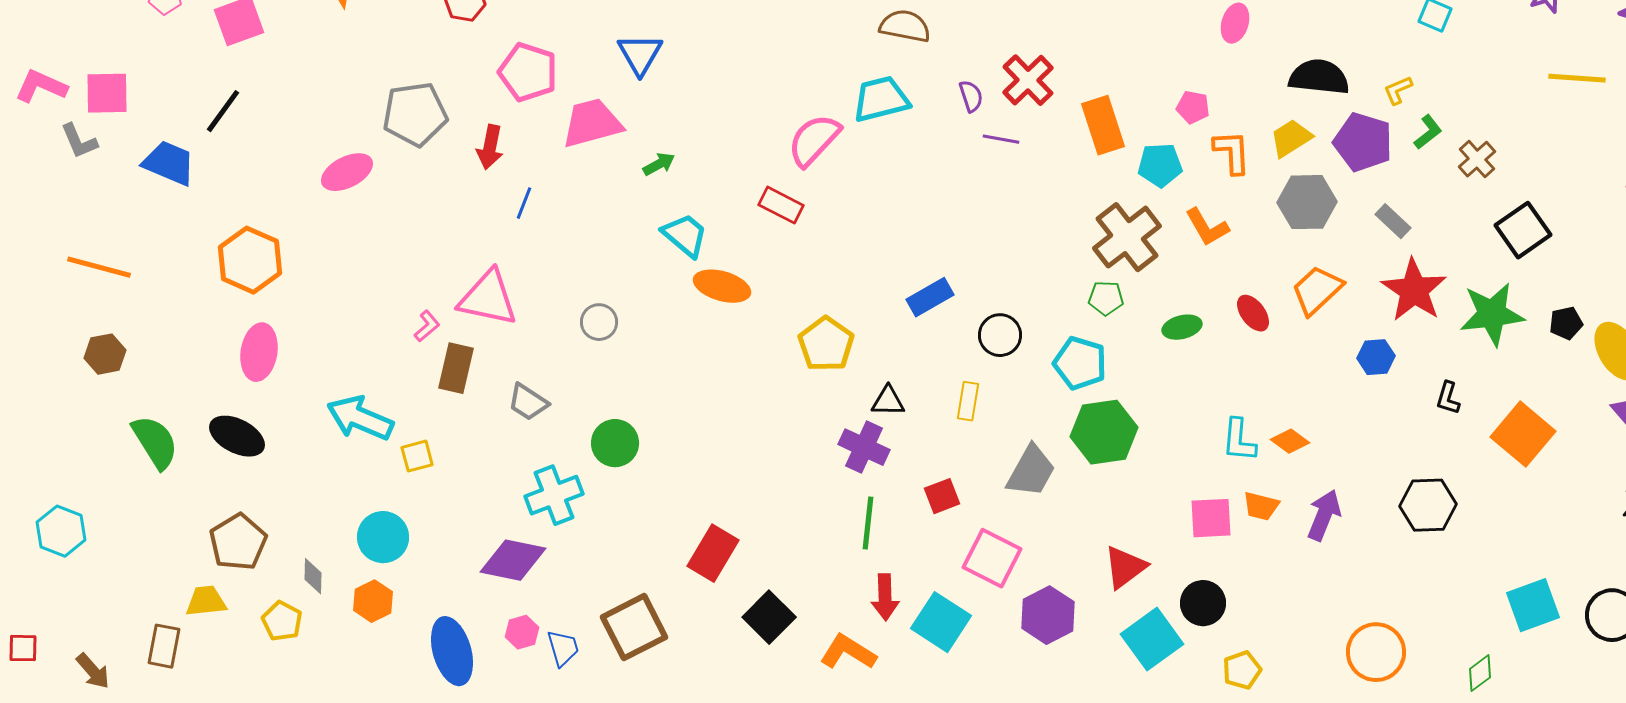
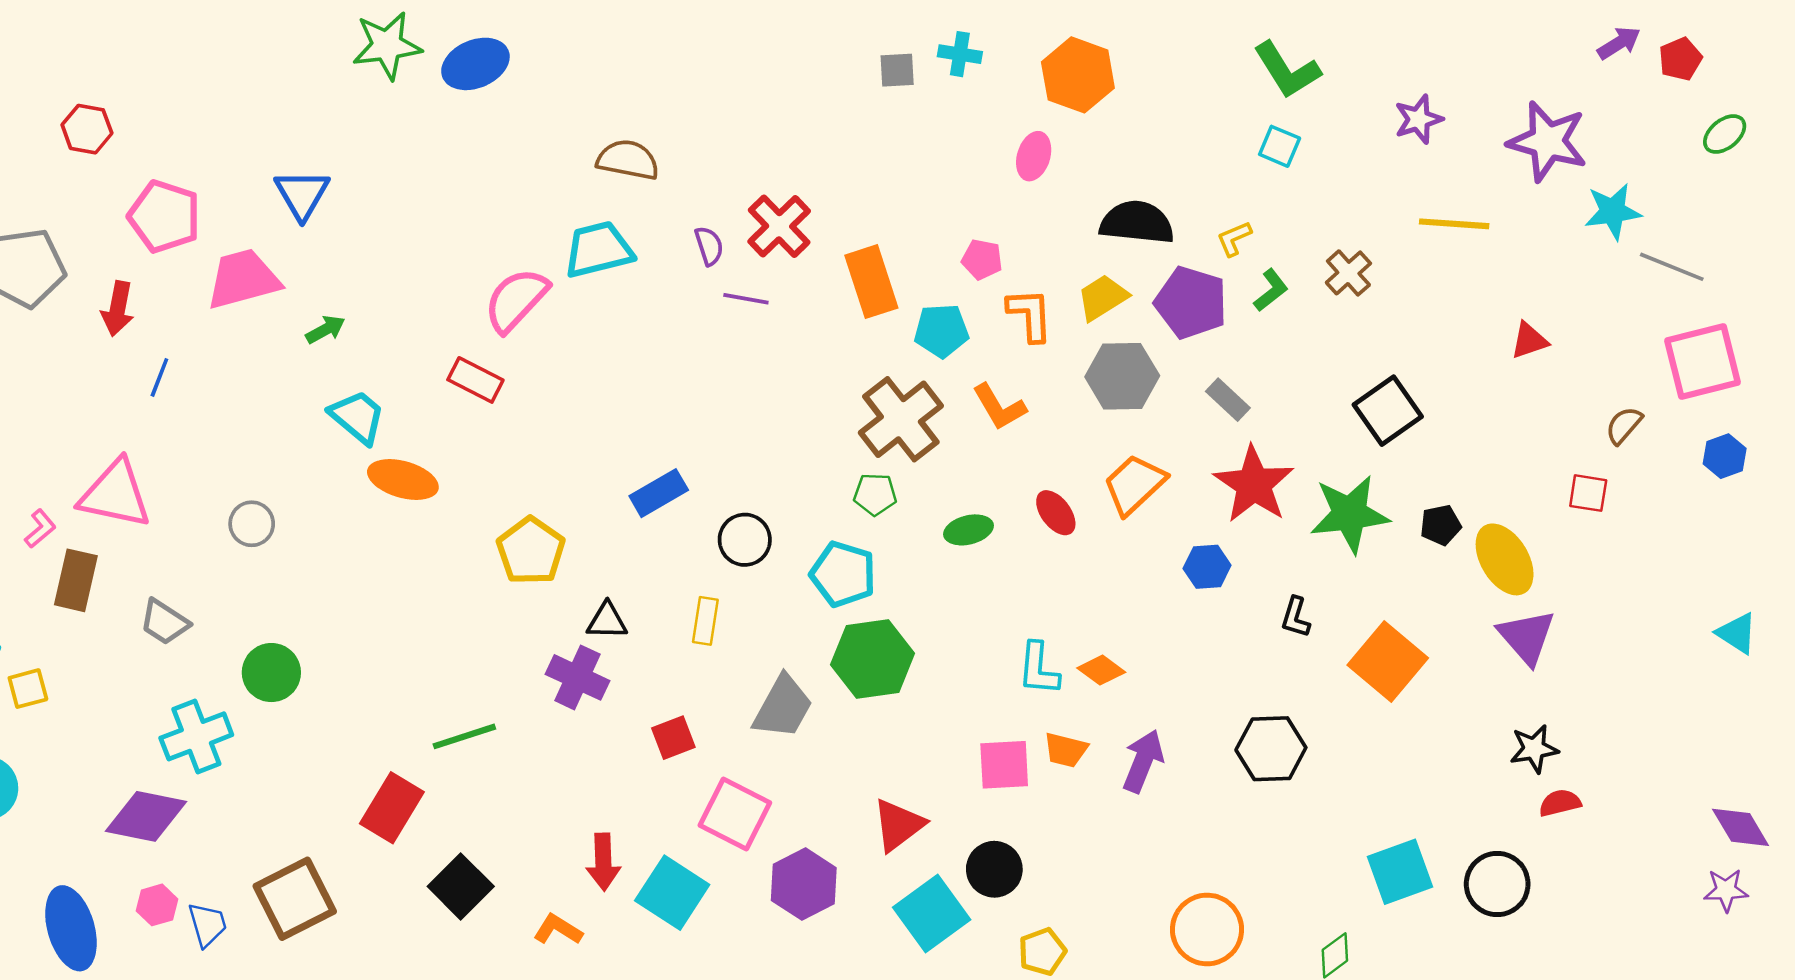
brown cross: (1477, 159) -> (1348, 273), moved
green line: (868, 523) -> (464, 736), moved, turned 66
orange L-shape: (848, 652) -> (558, 929), size x0.7

